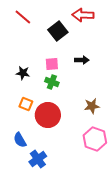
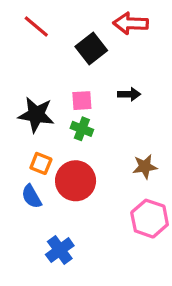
black star: (23, 73) -> (36, 115), size x1.6
blue semicircle: (20, 140) -> (31, 197), moved

